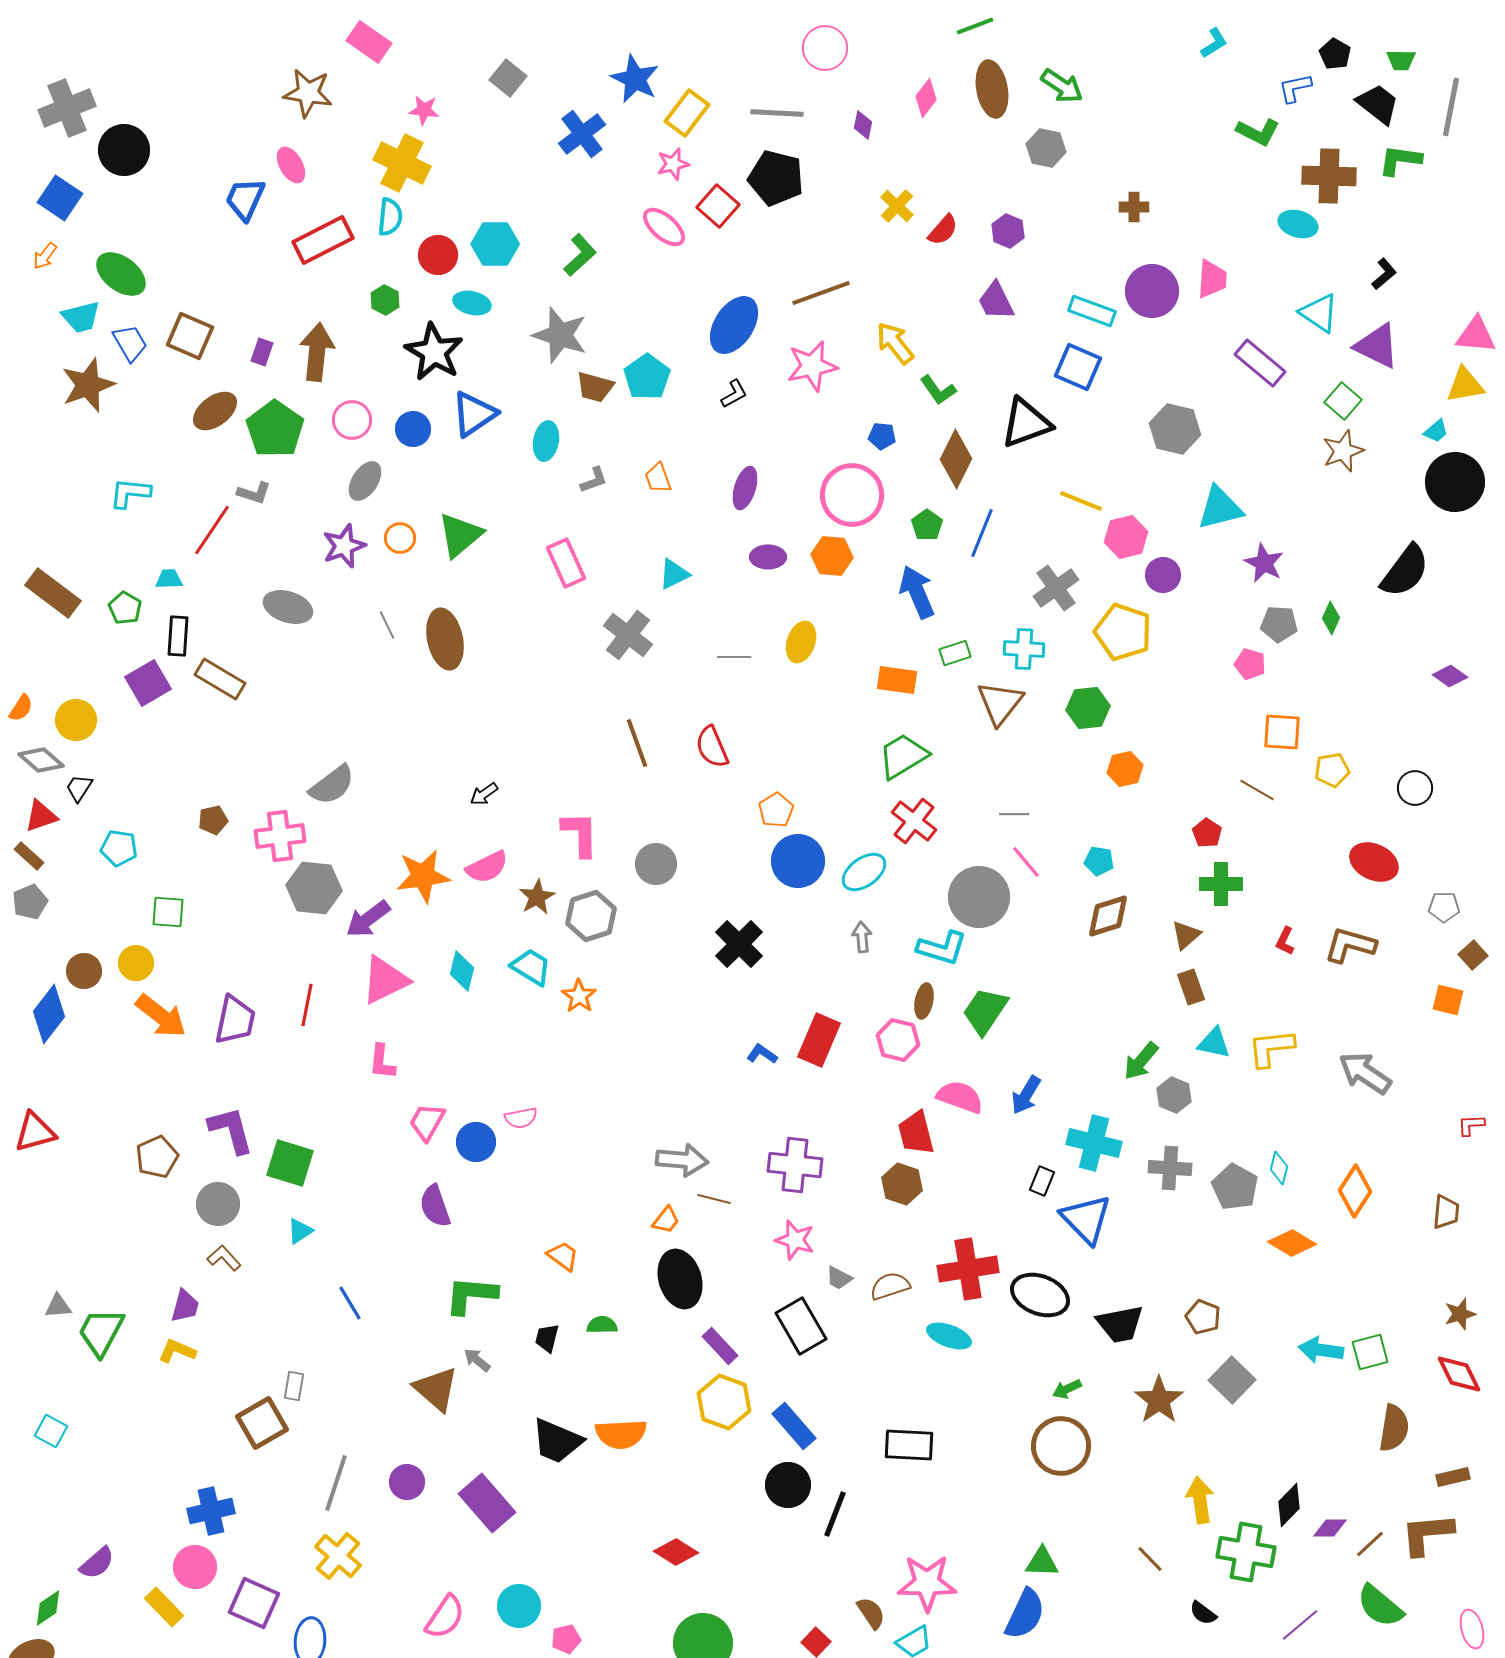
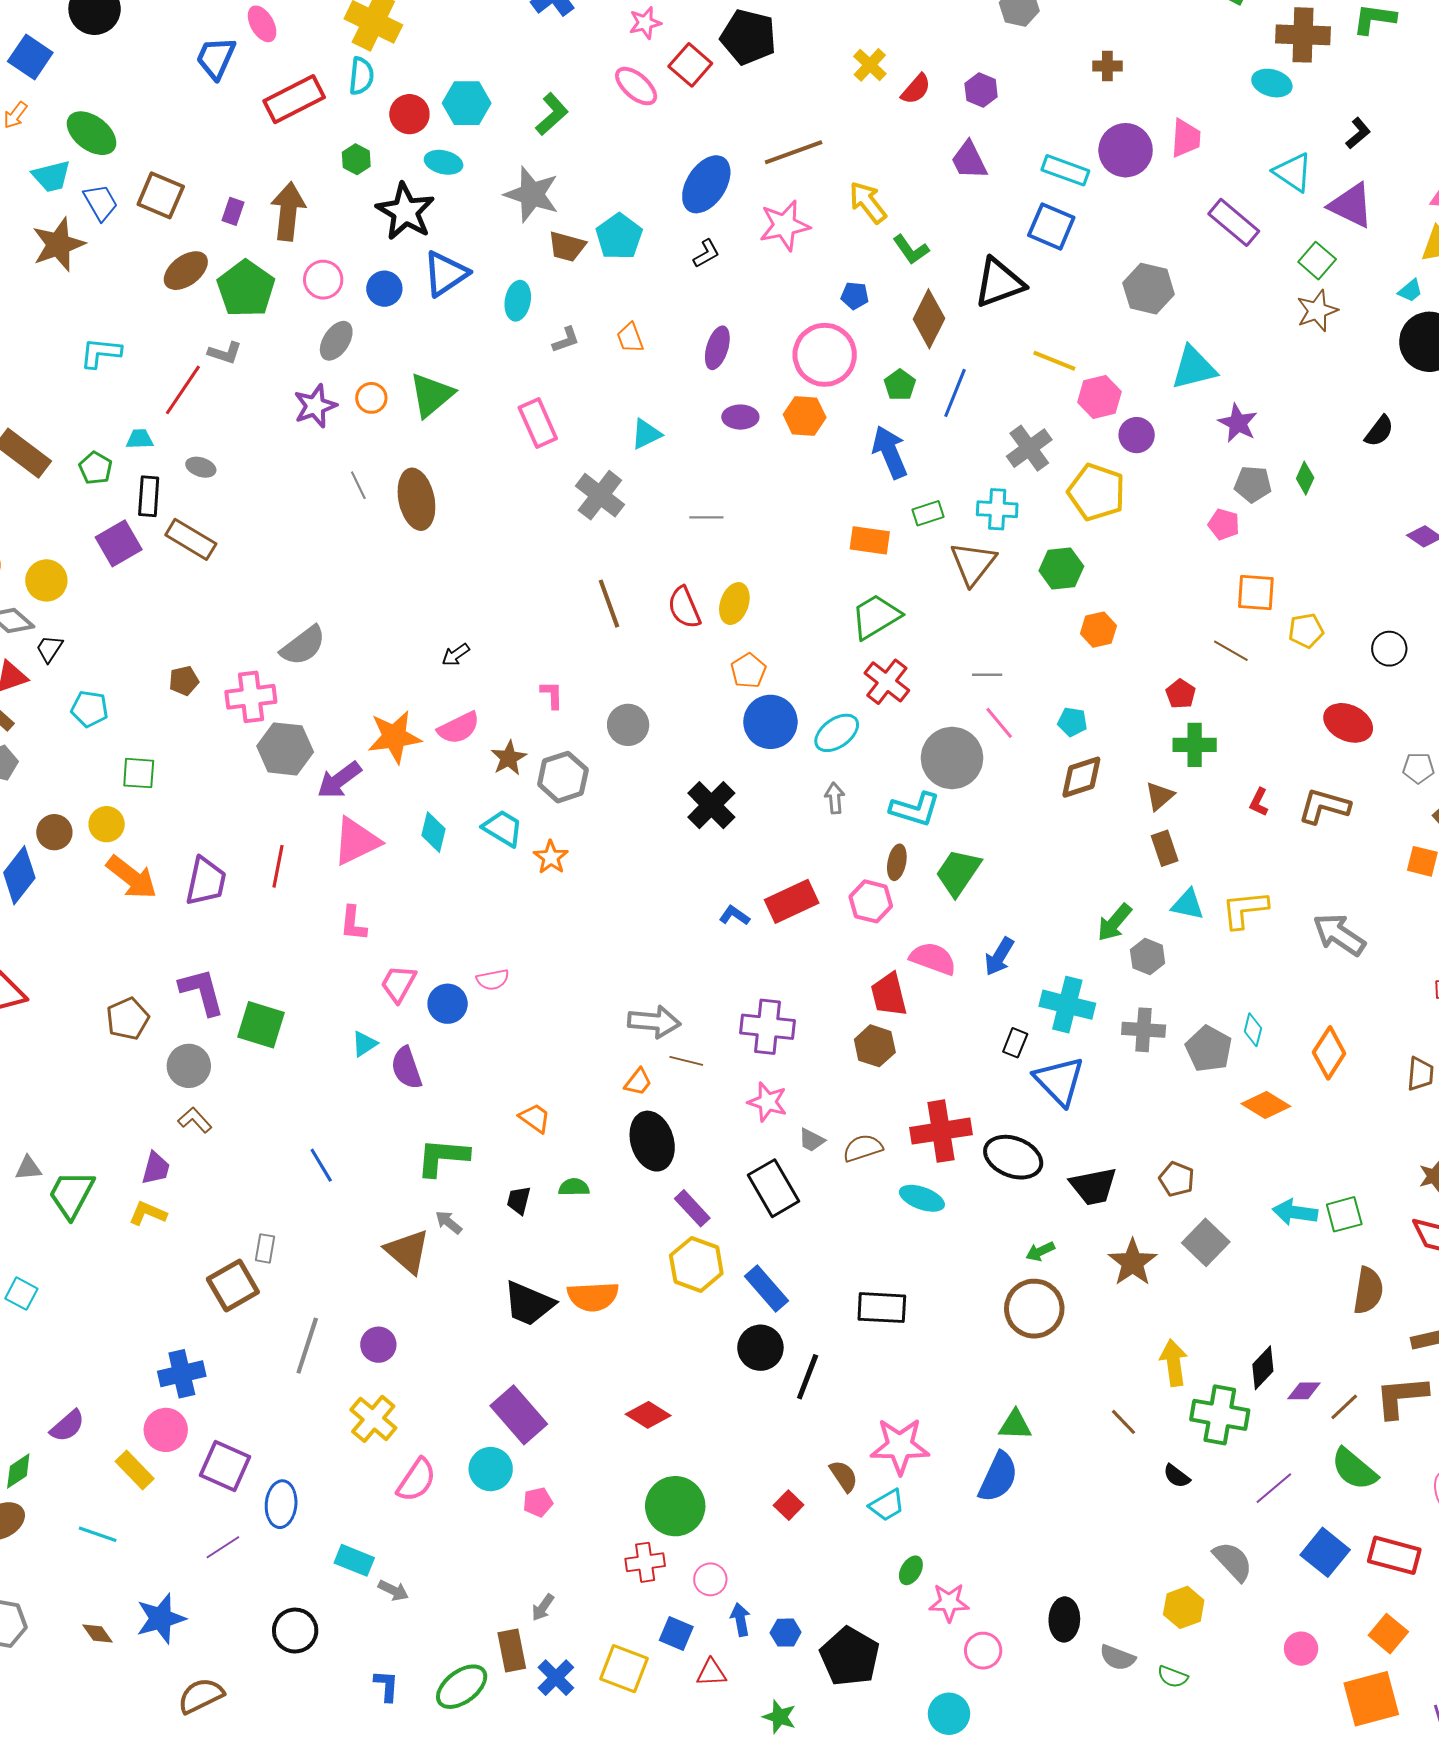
black semicircle: (1405, 571) -> (1379, 431), size x0.6
gray ellipse: (288, 607) -> (201, 467), moved, size x0.6
yellow ellipse: (801, 642) -> (734, 604), moved
pink L-shape: (580, 834) -> (552, 695), size x0.6
red rectangle: (819, 1040) -> (792, 901), turned 42
cyan triangle: (300, 1231) -> (364, 1044), moved
purple rectangle: (487, 1503) -> (519, 1415), moved
yellow cross: (338, 1556) -> (373, 1419), moved

